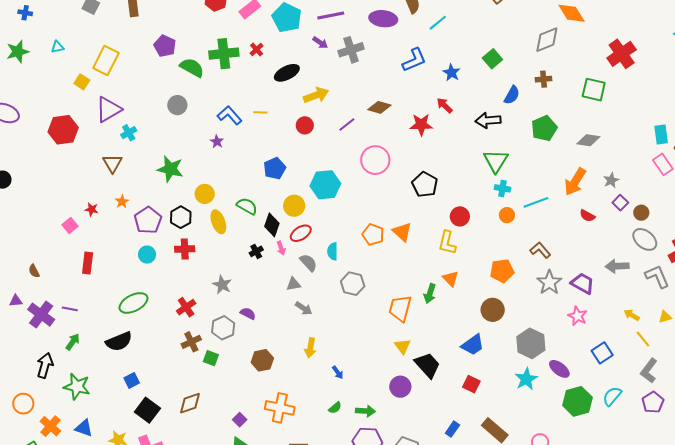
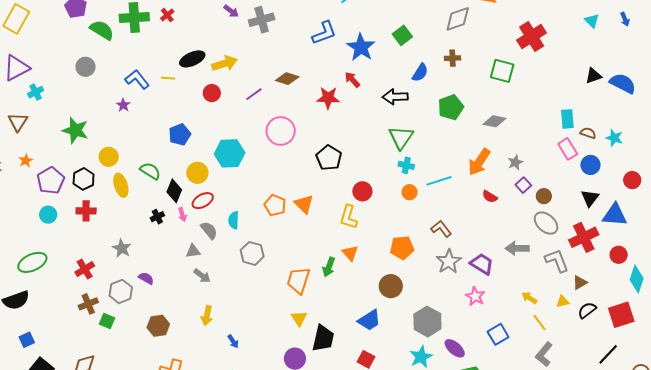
black ellipse: (287, 73) -> (192, 59), moved
blue star: (452, 73) -> (361, 47), size x1.6
black trapezoid: (427, 365) -> (323, 338), turned 52

